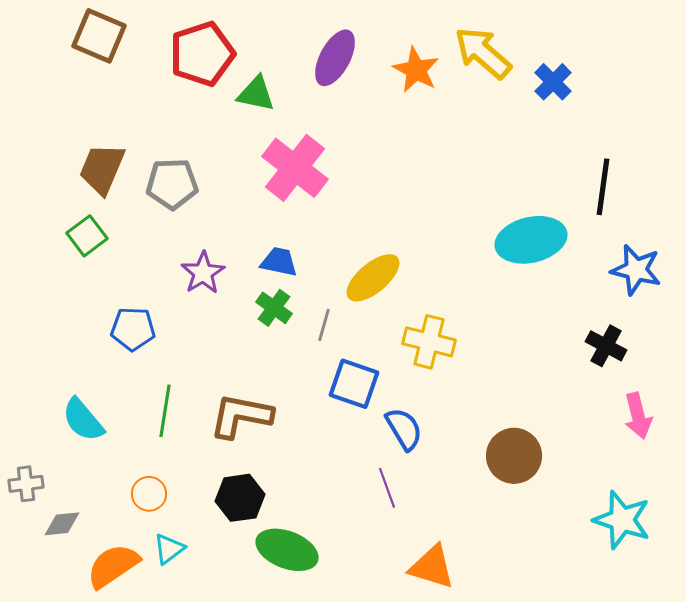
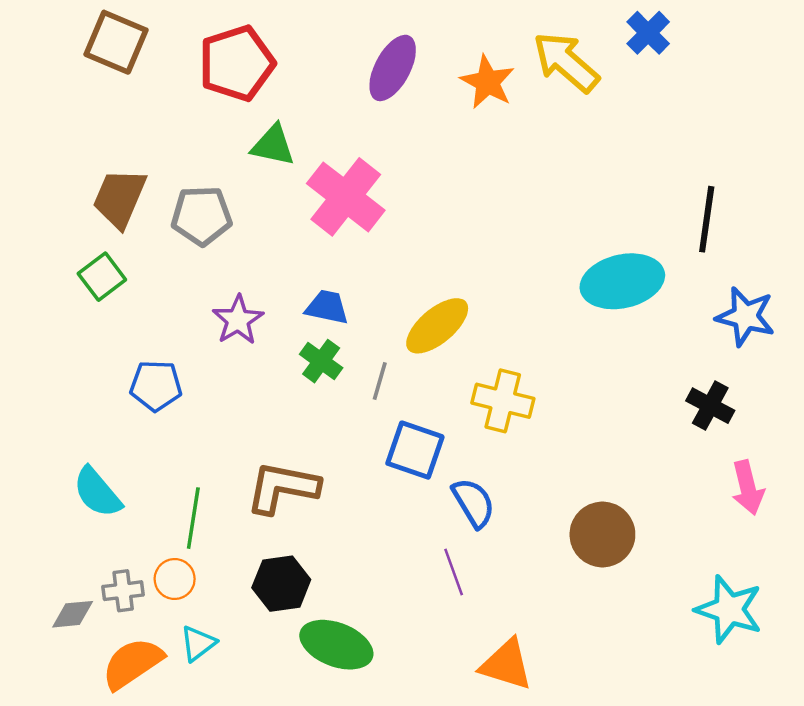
blue cross: (553, 82) -> (648, 33), moved
green triangle: (256, 94) -> (273, 145), moved
green line: (165, 411) -> (193, 518), moved
gray cross: (26, 484) -> (123, 591), moved

